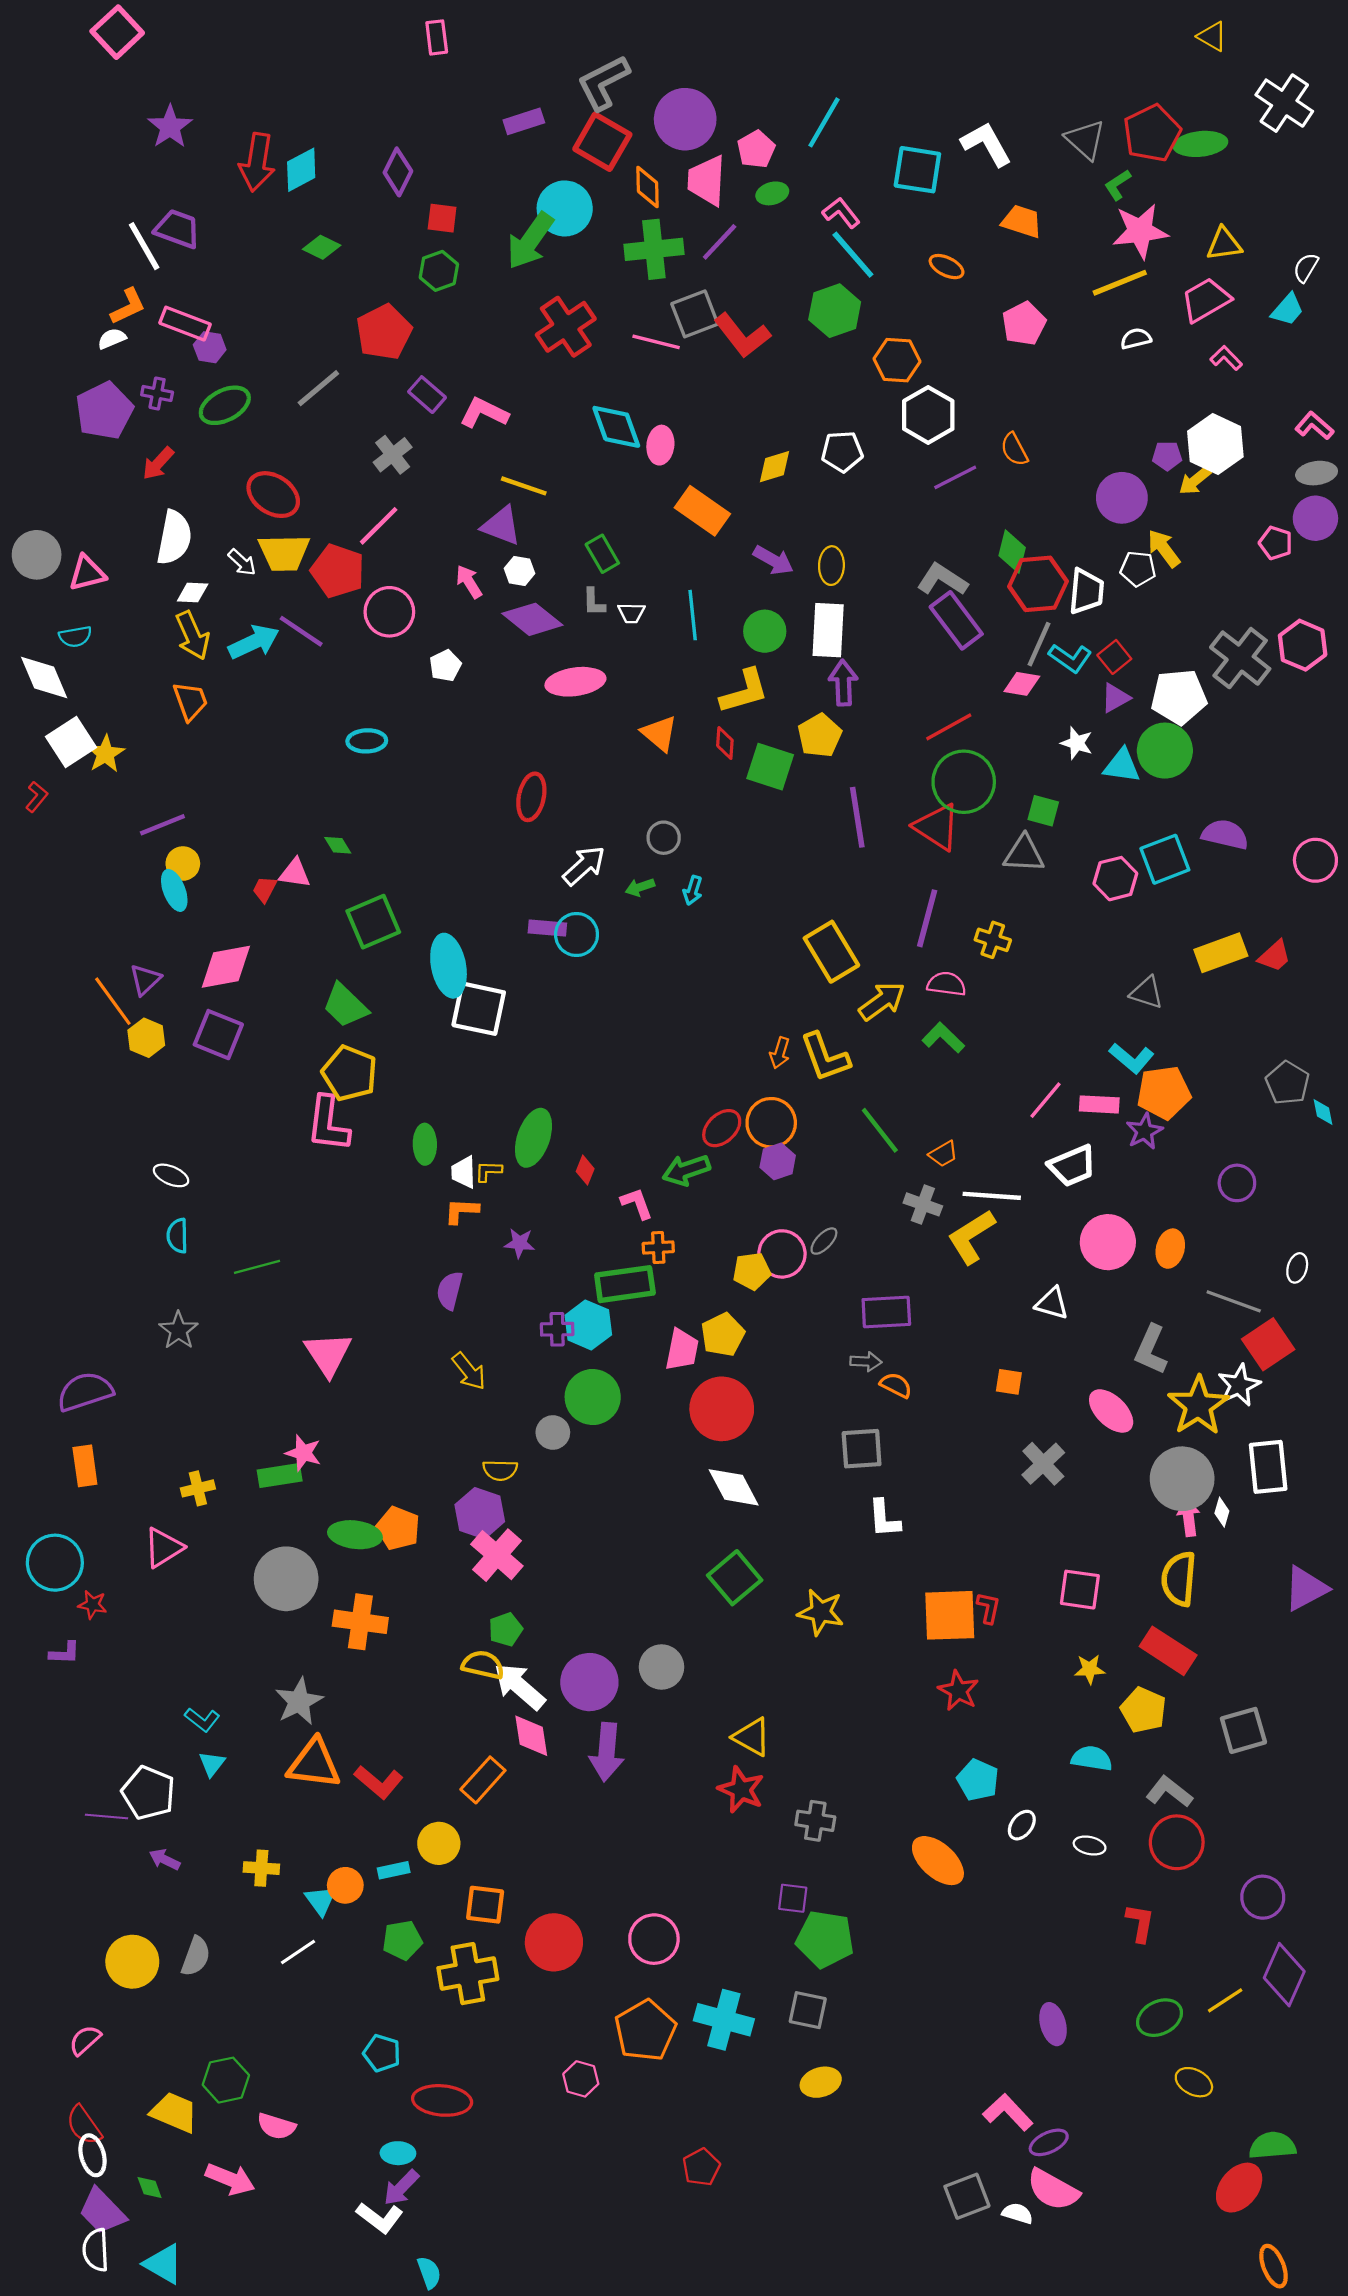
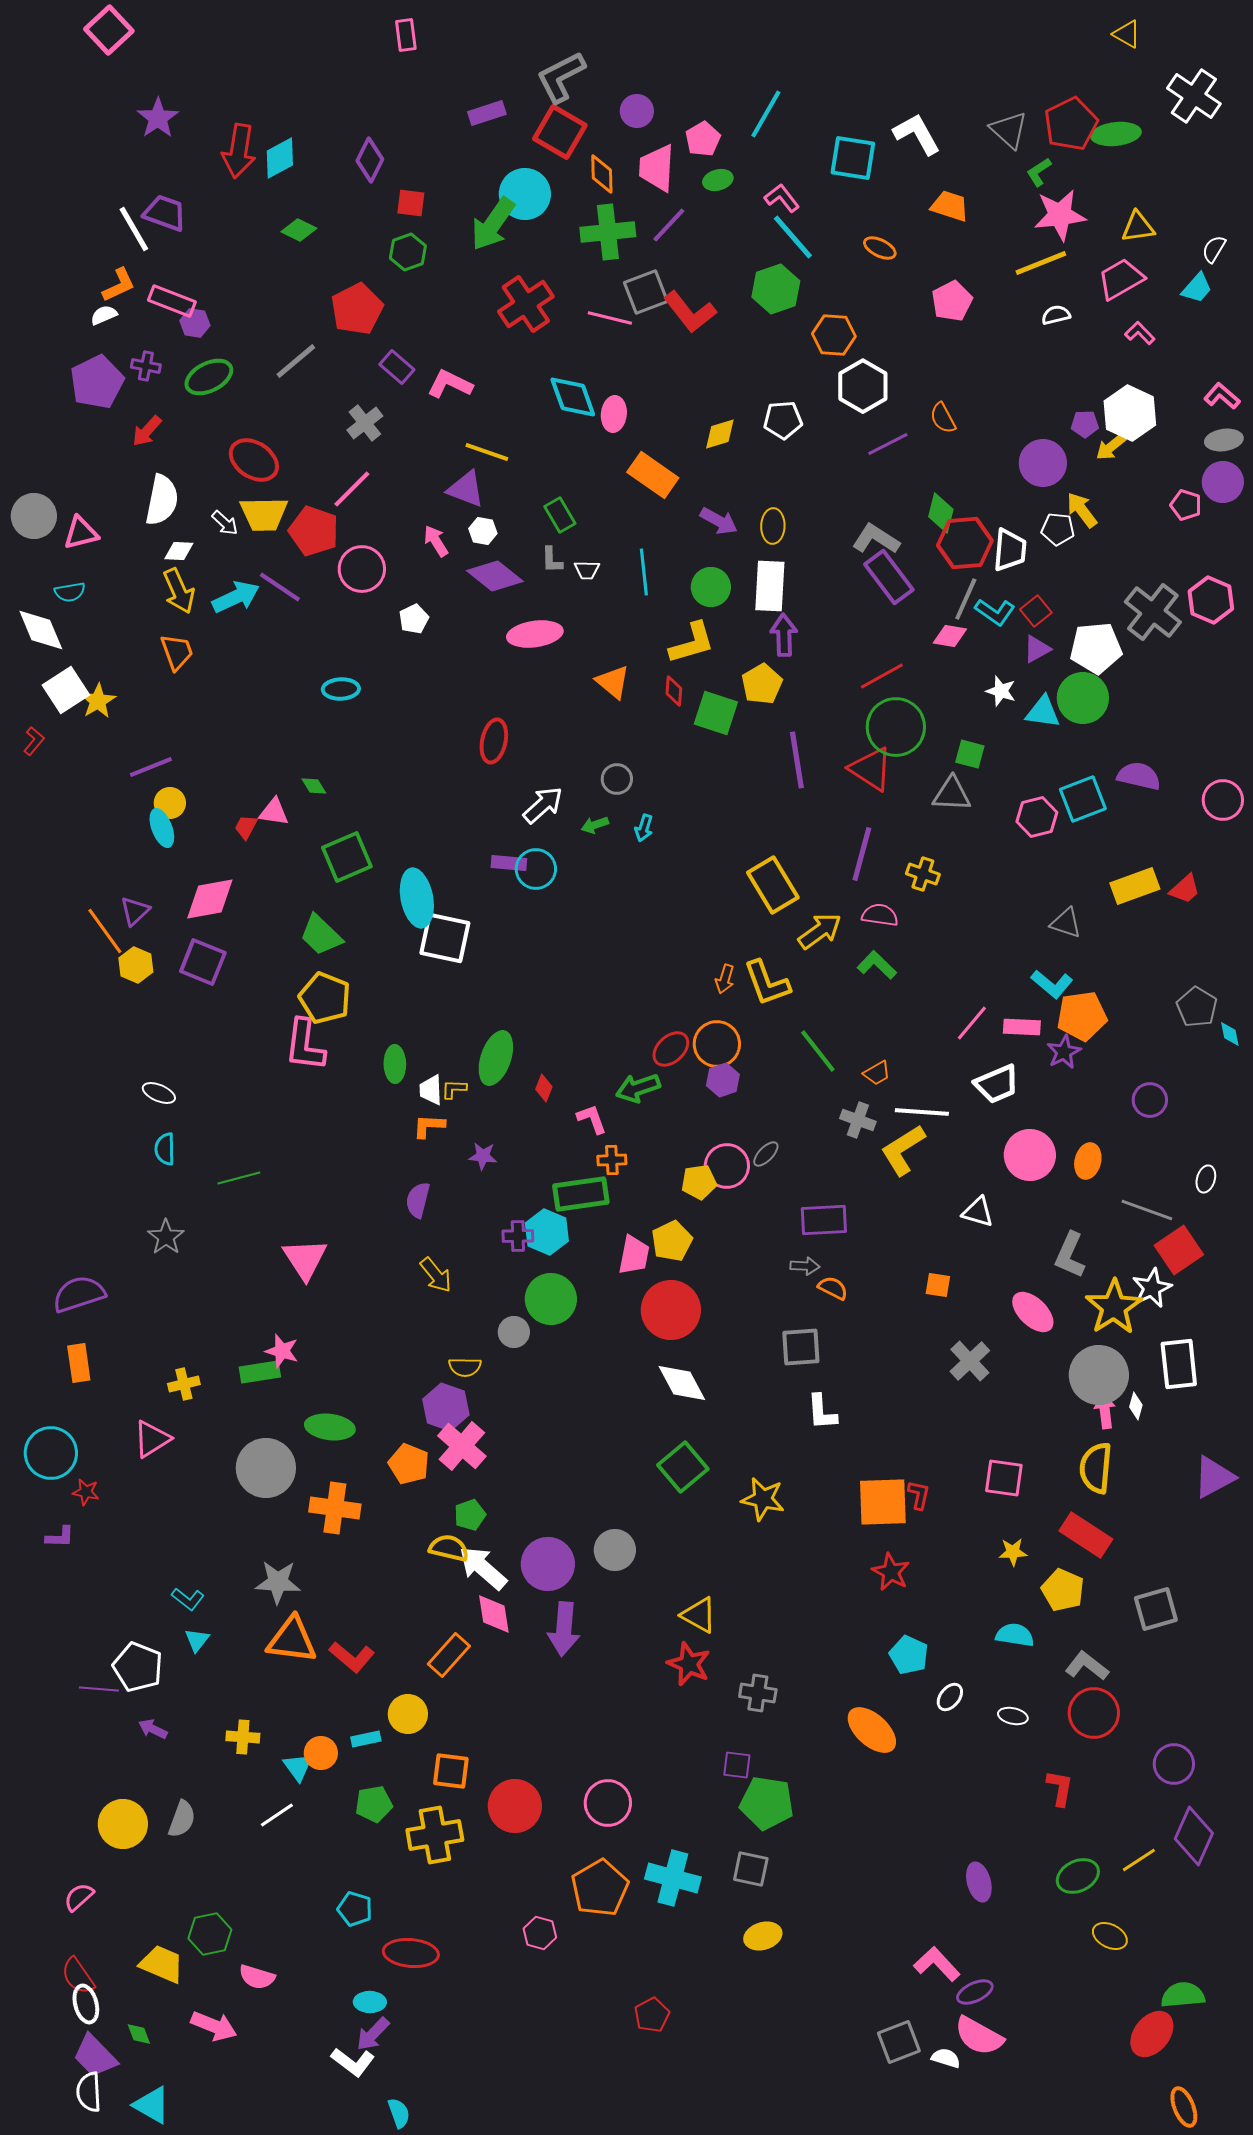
purple circle: (685, 119) -> (637, 111), size x0.6
orange pentagon: (398, 1528) -> (409, 1464), moved
gray star: (299, 1701) -> (278, 1582), turned 30

